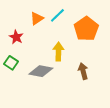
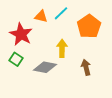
orange triangle: (37, 19) -> (41, 16), turned 48
red star: (16, 37) -> (21, 34), size x1.6

